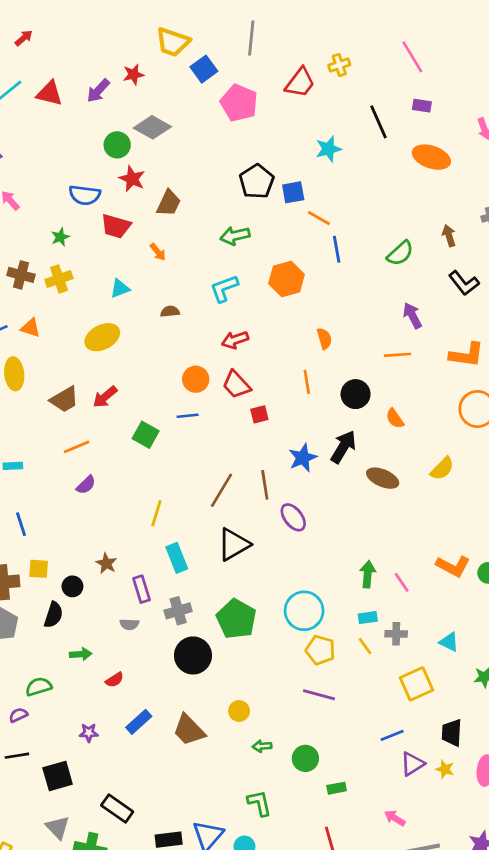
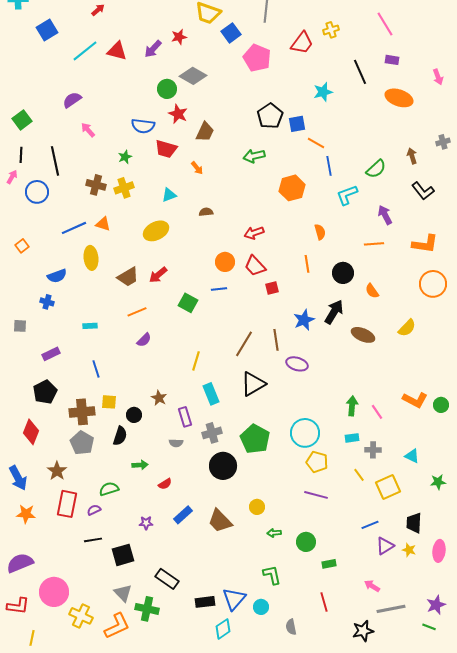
cyan L-shape: (224, 288) -> (347, 195), moved
purple ellipse: (293, 517) -> (297, 364), turned -35
yellow line: (365, 646) -> (359, 475), moved

